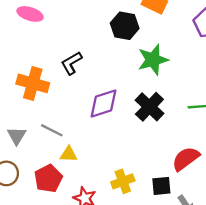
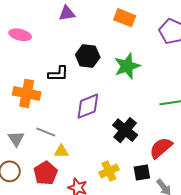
black hexagon: (125, 26) -> (88, 56), moved
black L-shape: (71, 63) -> (58, 74), turned -145
black cross: (149, 107) -> (125, 130), moved

